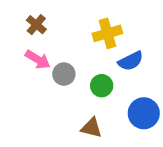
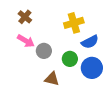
blue circle: (144, 113) -> (92, 68), moved
brown triangle: (91, 128) -> (52, 79), moved

